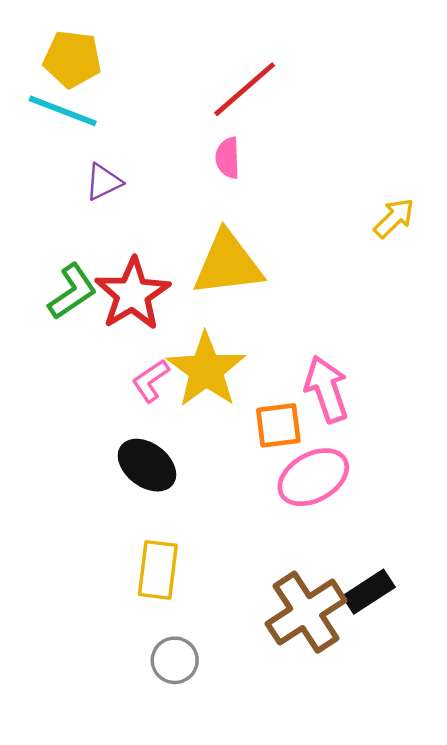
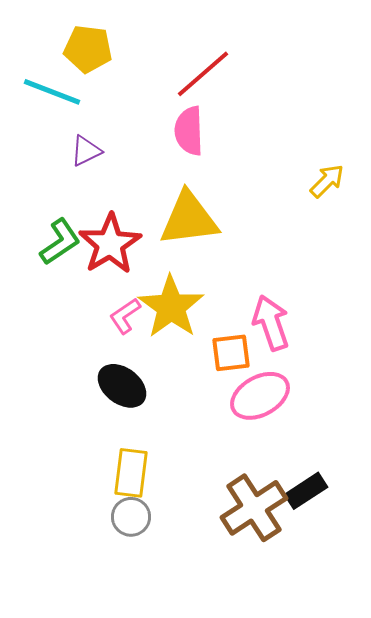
yellow pentagon: (72, 59) -> (88, 49), moved
pink semicircle: (228, 158) -> (189, 131), size x1.4
gray circle: (175, 660) -> (131, 517), moved

